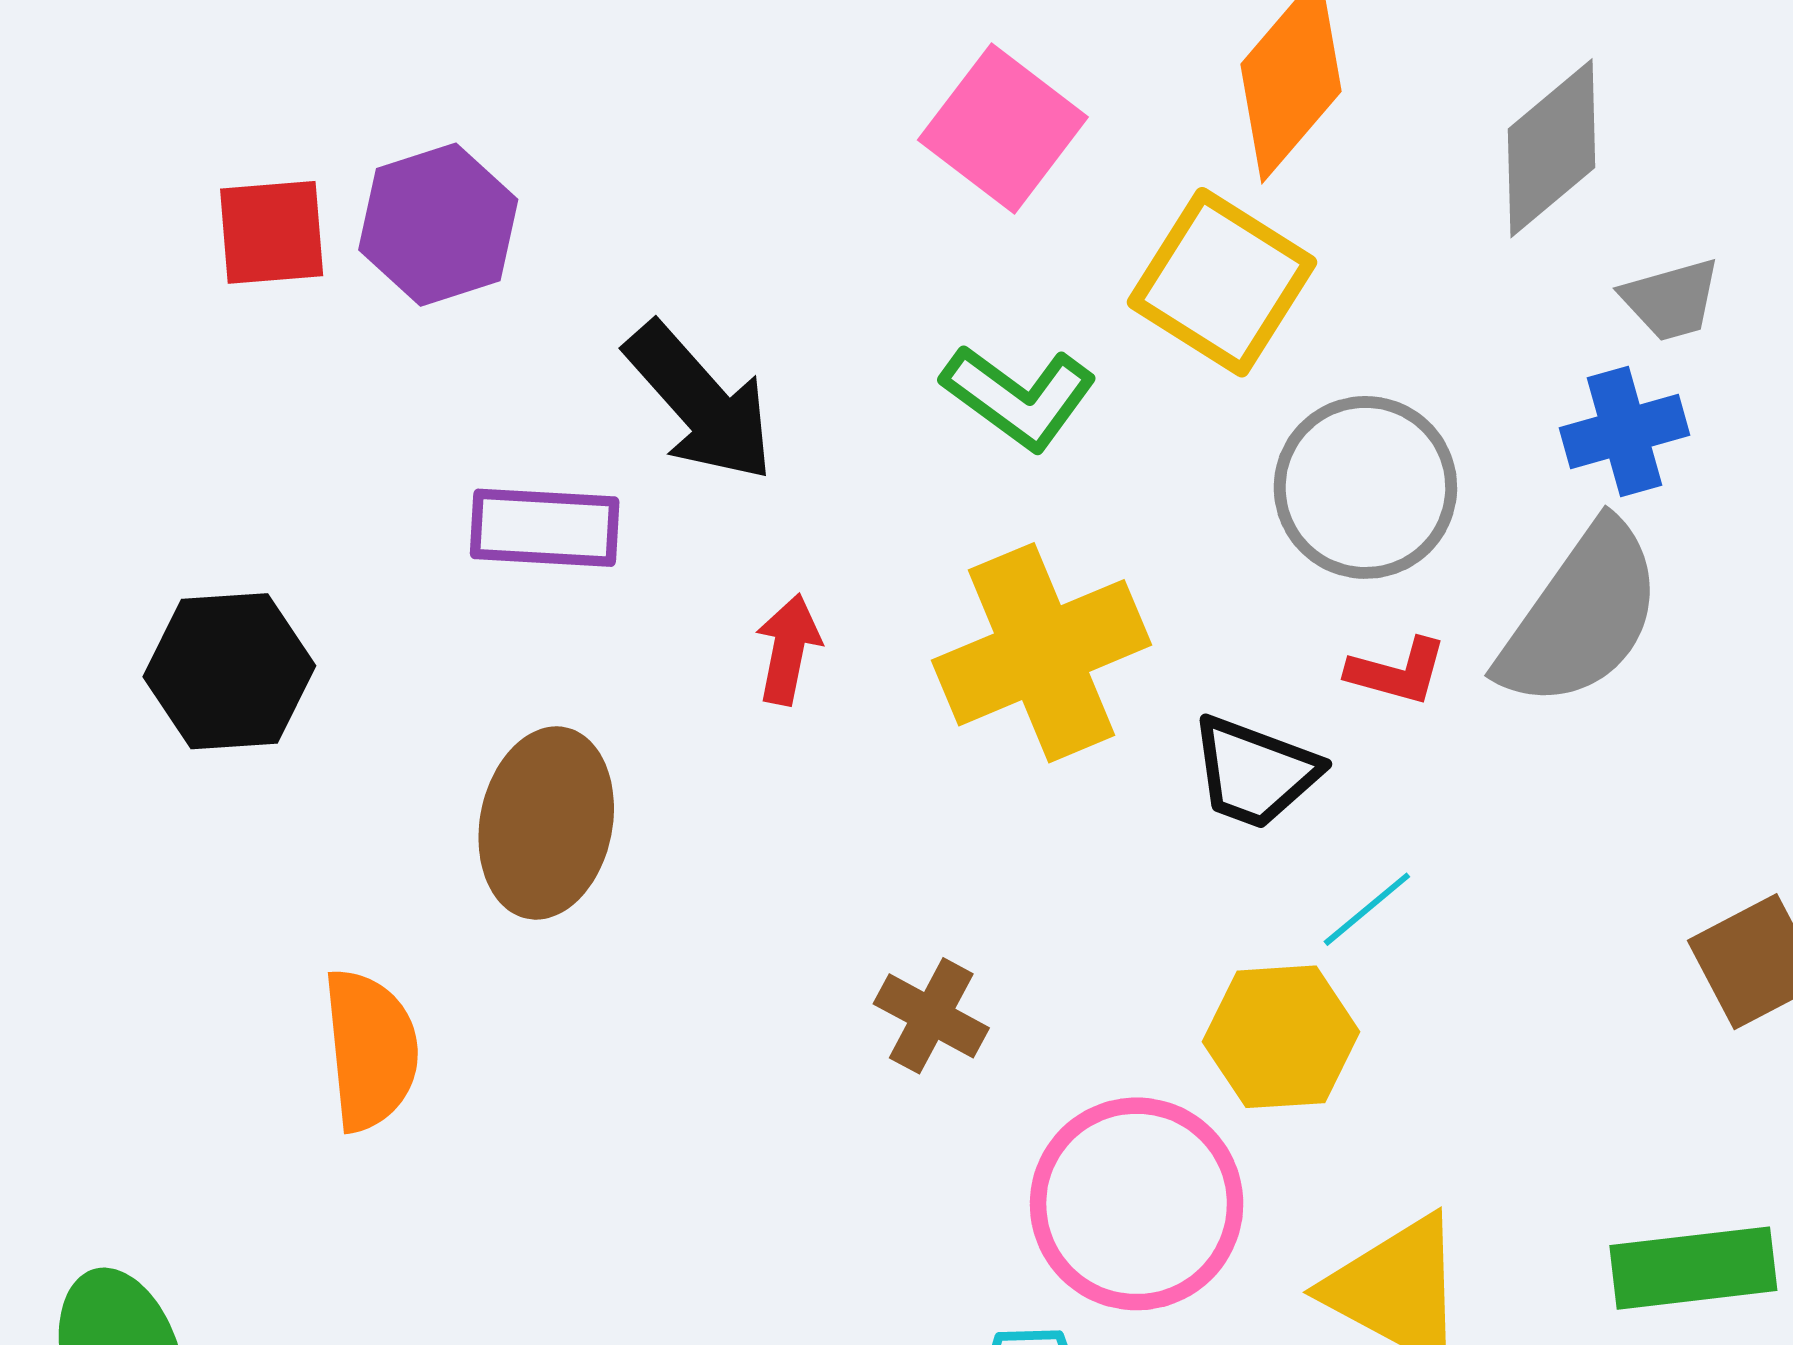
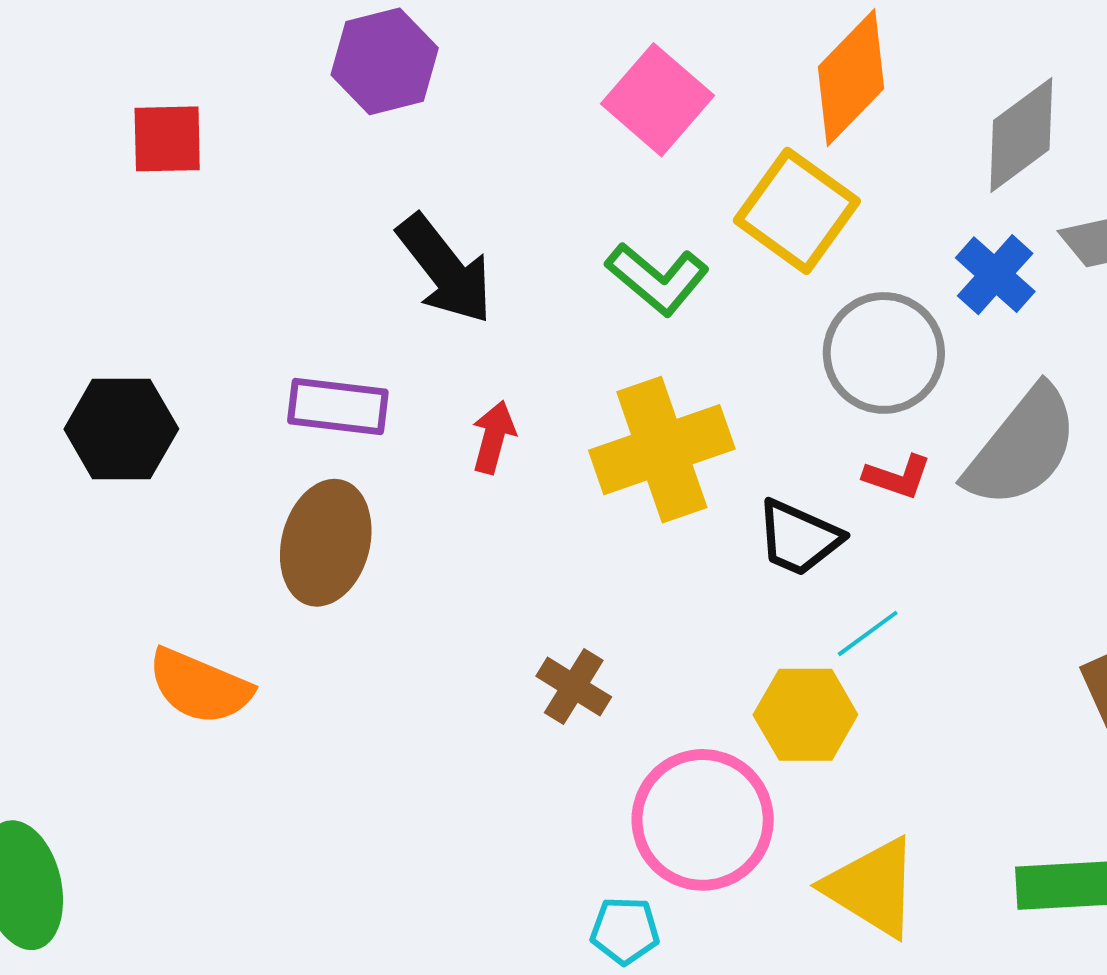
purple hexagon: (438, 225) -> (385, 61), moved
blue cross: (1625, 431) -> (995, 275), moved, turned -36
purple rectangle: (545, 528) -> (338, 406), moved
orange semicircle: (371, 1050) -> (200, 686), turned 115

